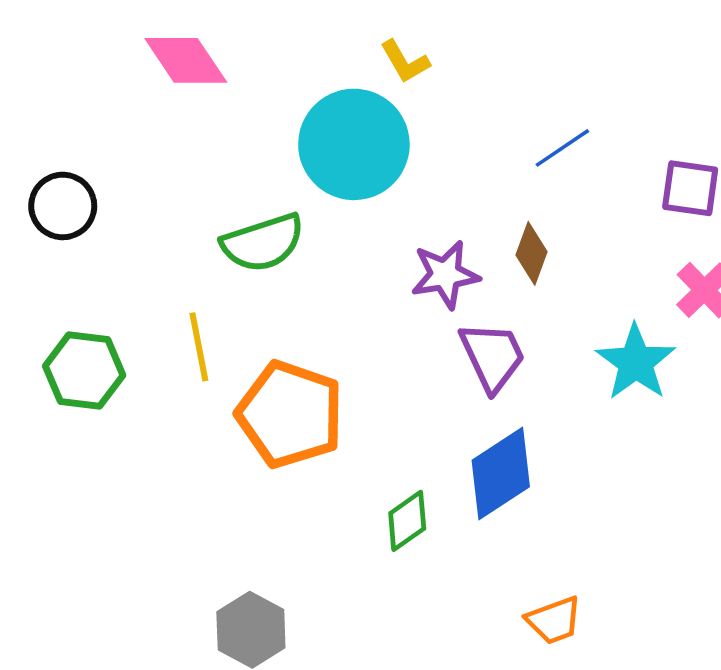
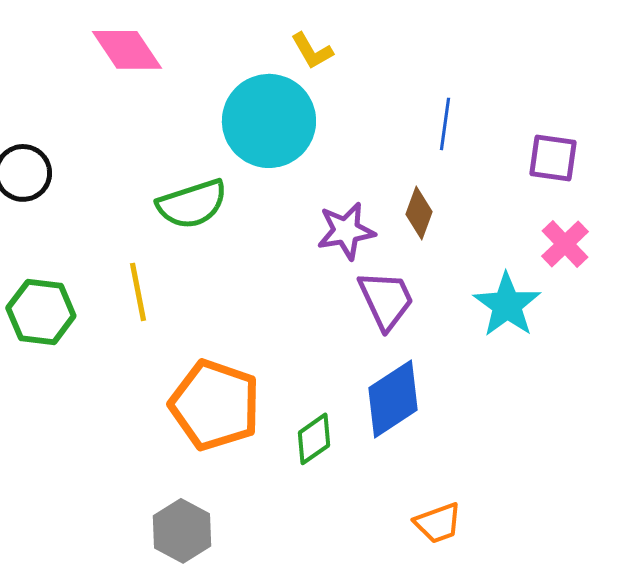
blue line: (562, 148) -> (445, 124), turned -48
orange pentagon: (290, 414) -> (215, 405), moved

